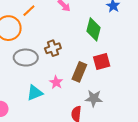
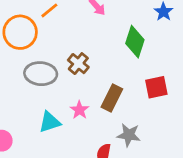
brown cross: (53, 48) -> (78, 64), turned -35
red square: (102, 62) -> (156, 87), moved

